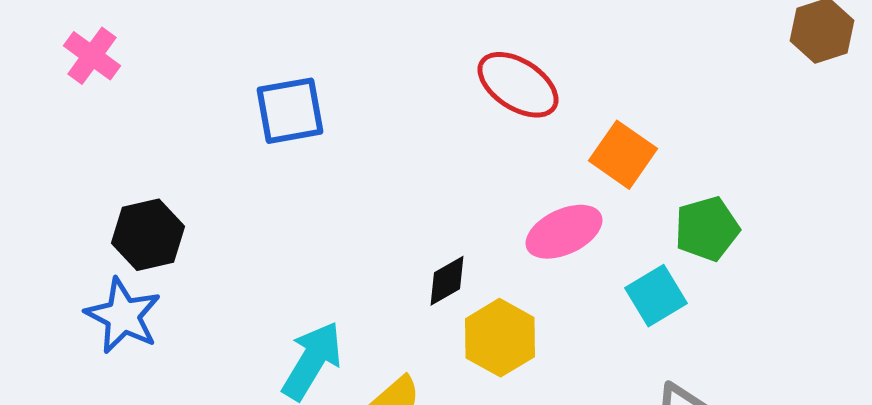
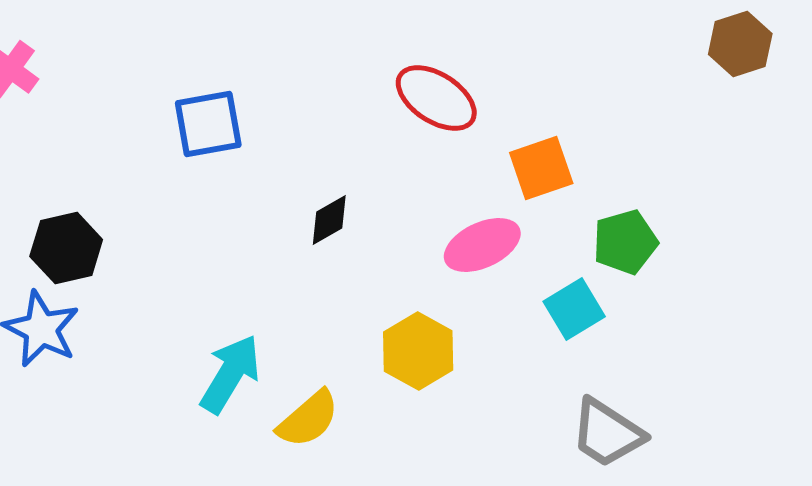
orange square: (623, 155) -> (541, 168), turned 36
black diamond: (447, 281) -> (329, 220), moved

